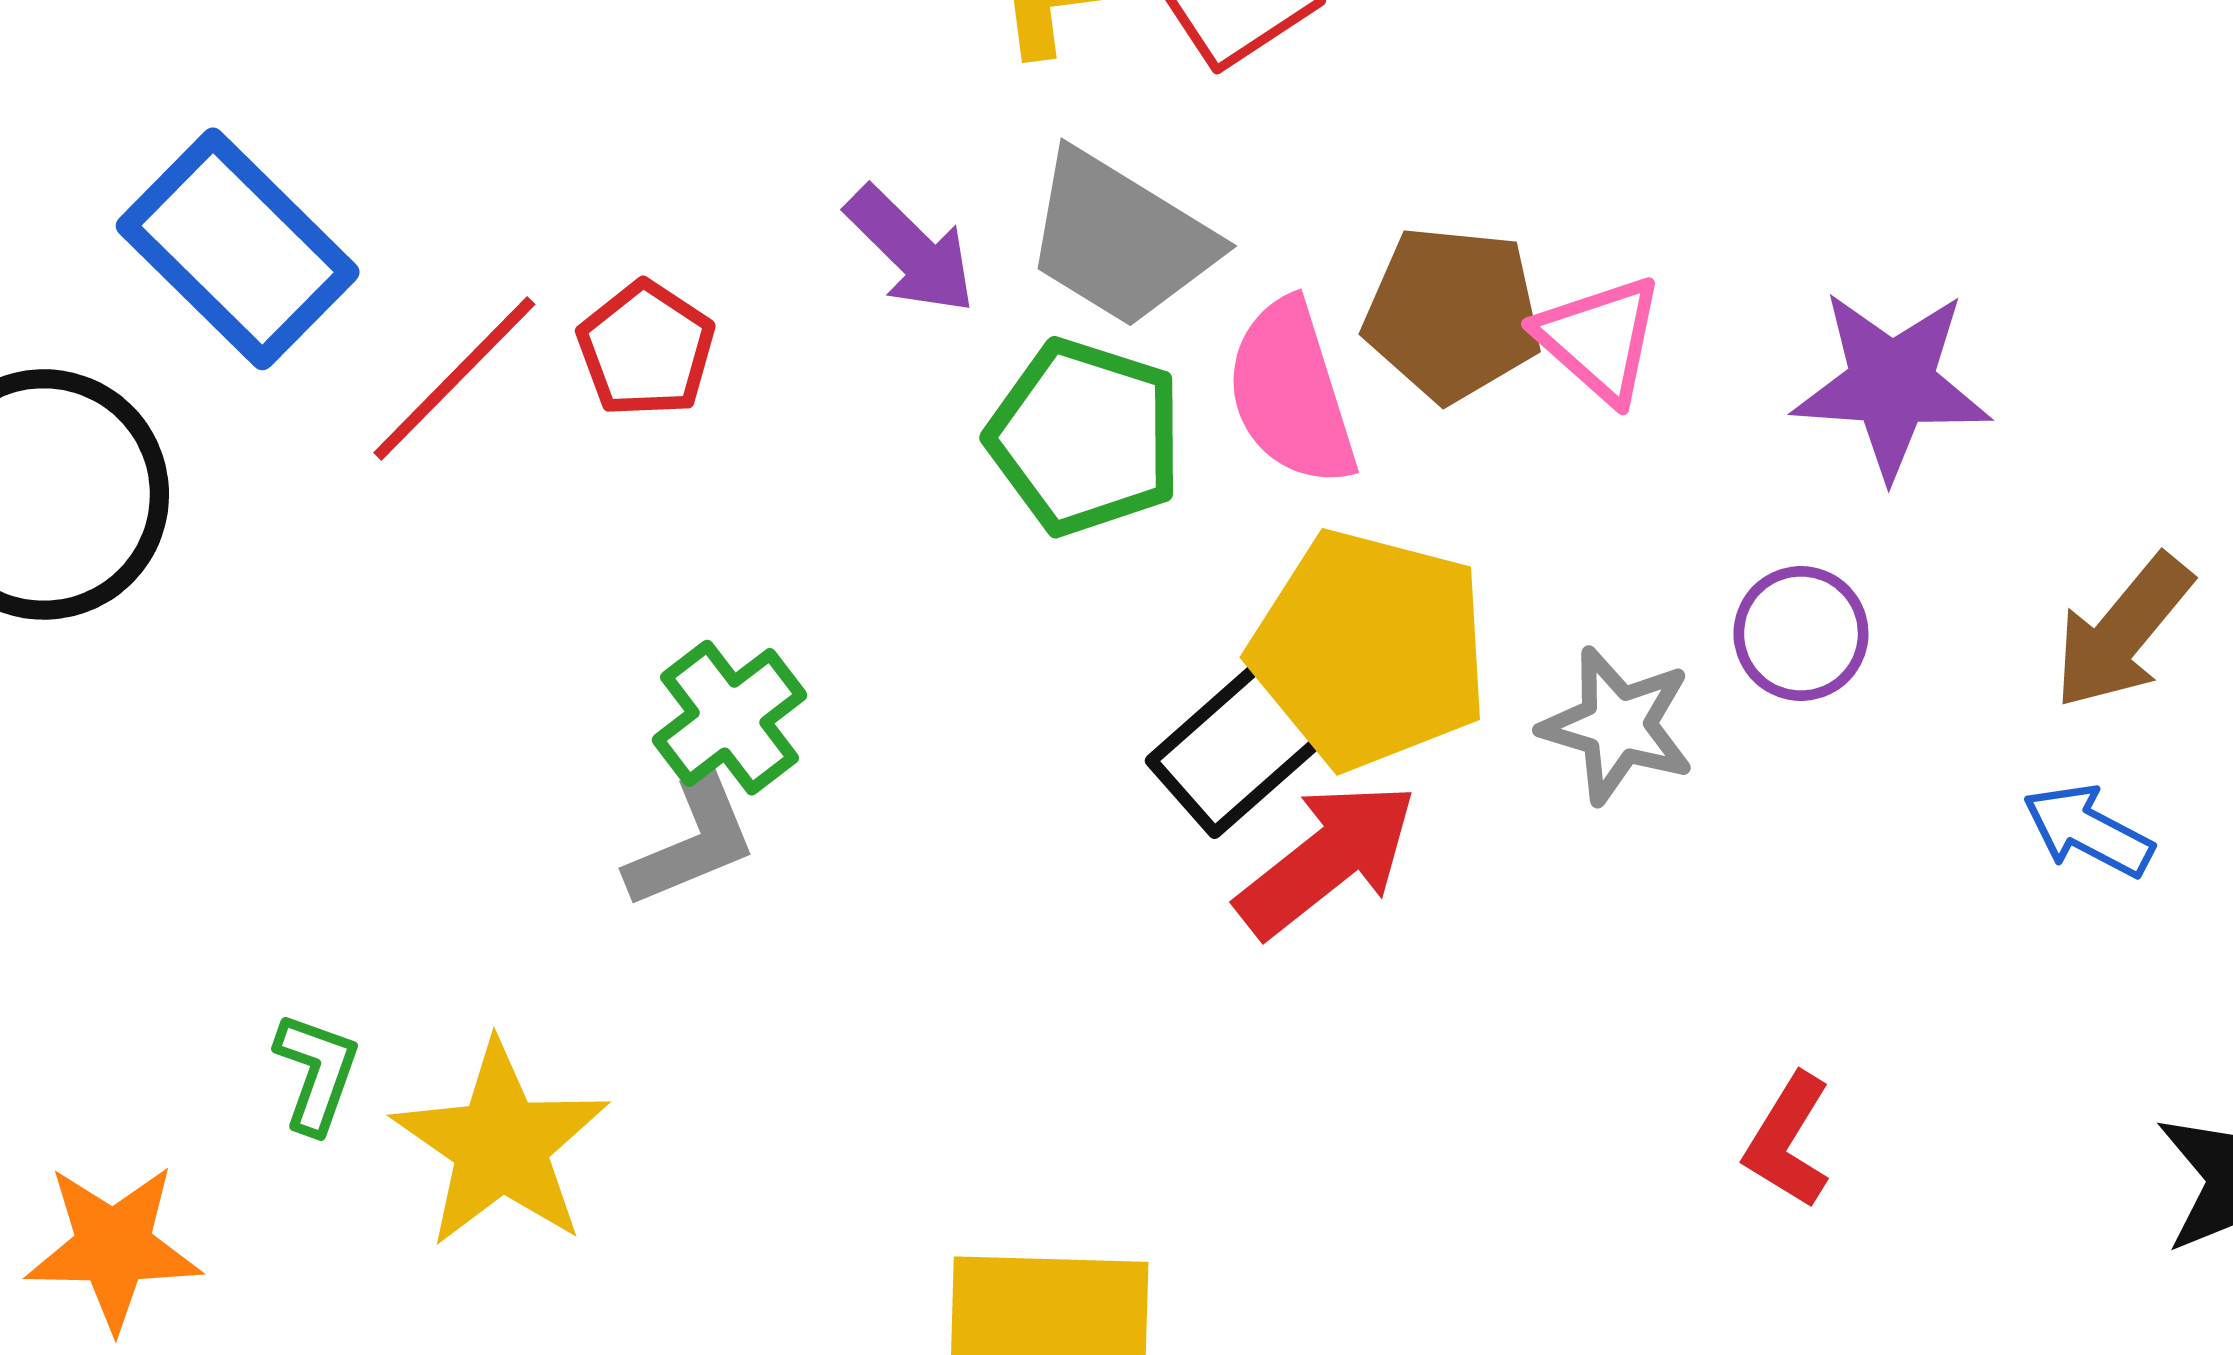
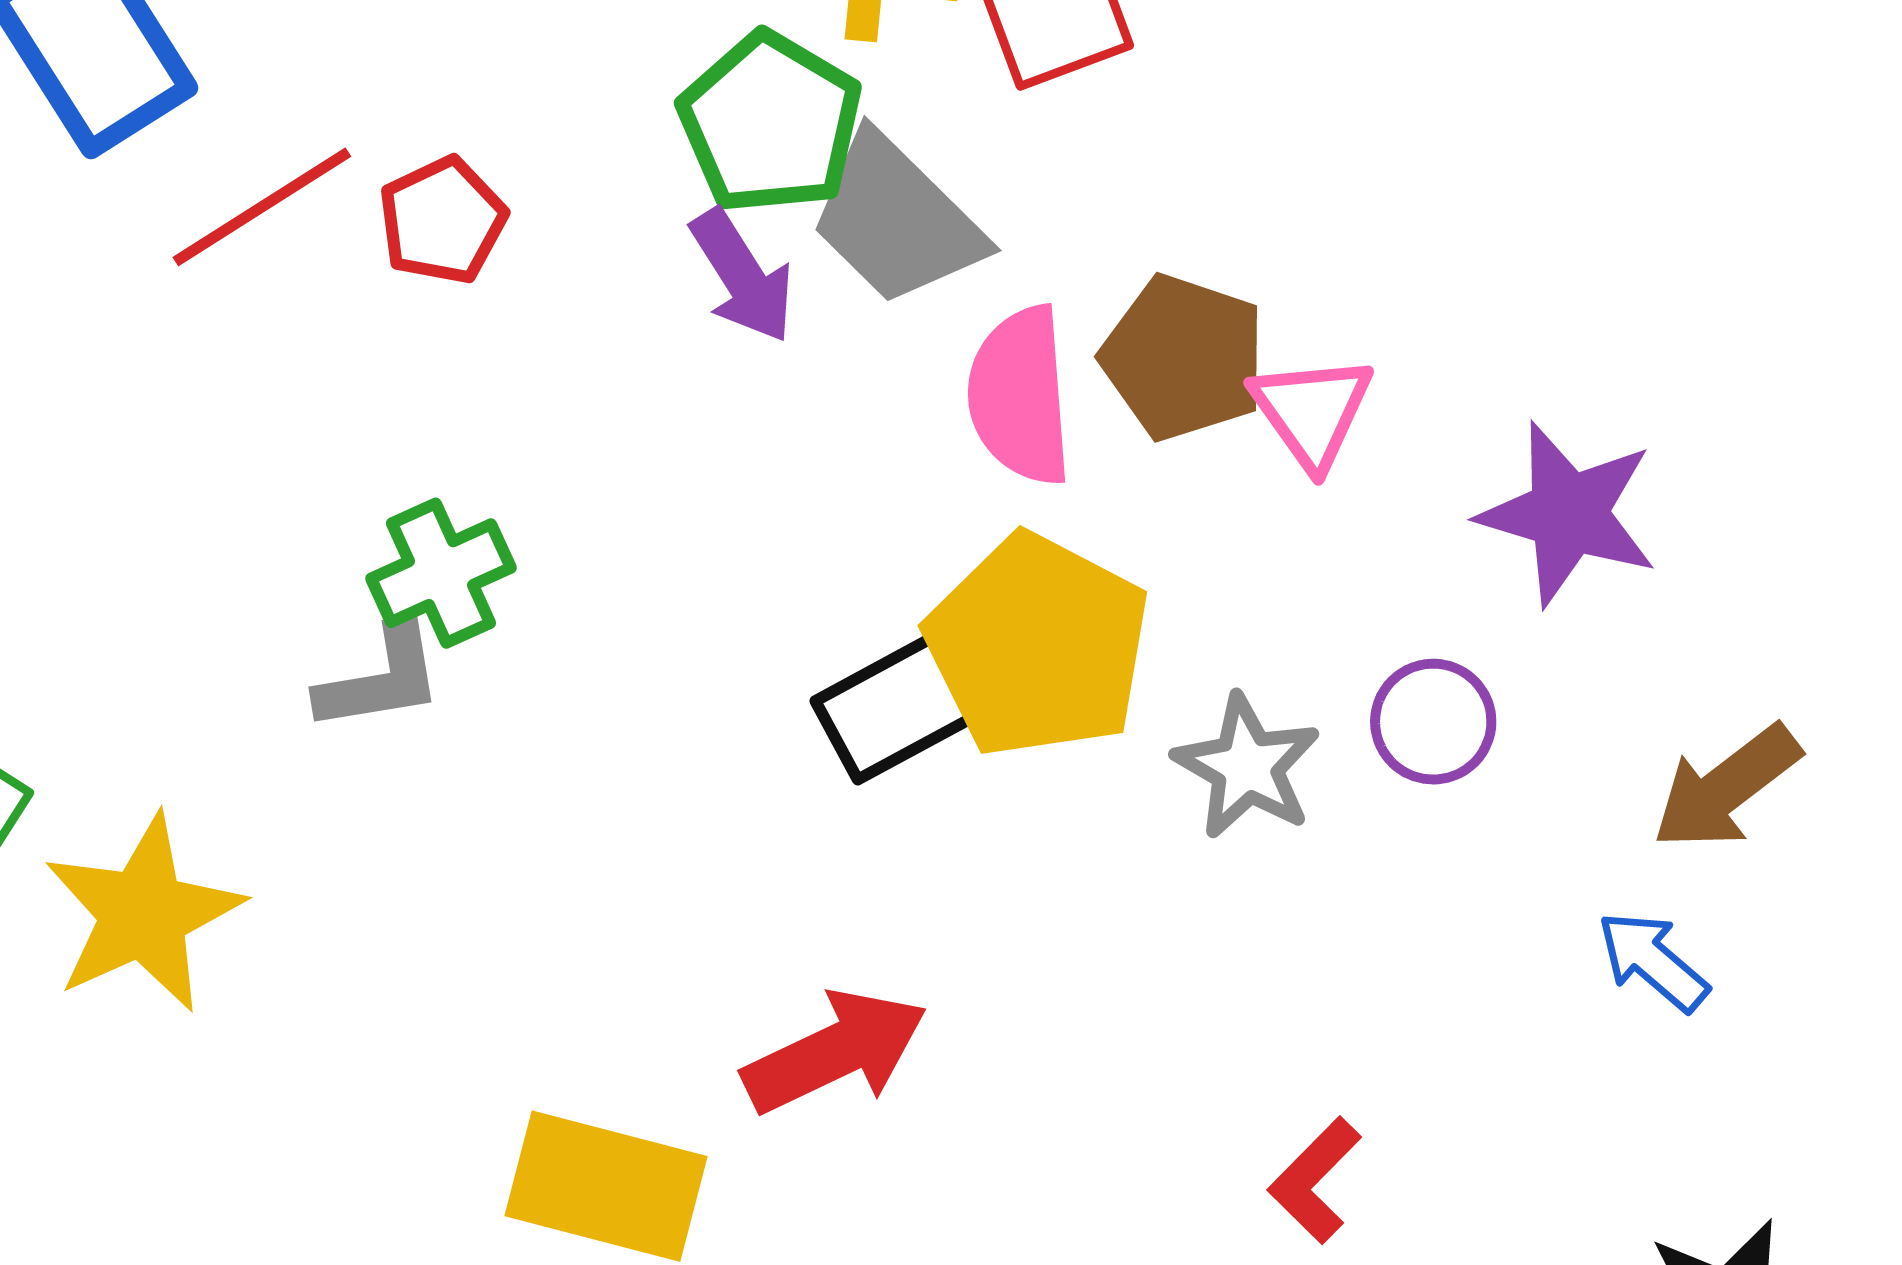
purple arrow: (911, 250) -> (742, 276), moved
green pentagon: (1085, 437) -> (770, 123), moved
red arrow: (1327, 859) -> (835, 1052), moved

